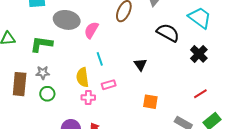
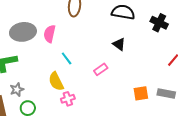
black triangle: (140, 65) -> (119, 44), moved
pink rectangle: (109, 85) -> (101, 69), moved
orange square: (150, 102) -> (141, 93), moved

